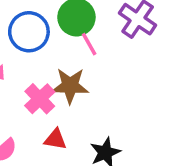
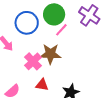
pink line: (89, 44) -> (61, 30), turned 72

